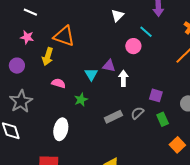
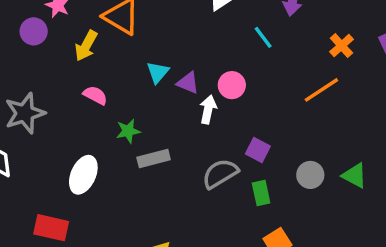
pink circle: (133, 46) -> (232, 85), moved
purple circle: (17, 66) -> (34, 31), moved
cyan triangle: (91, 74) -> (158, 72), moved
gray semicircle: (137, 113) -> (220, 174), size x1.5
gray rectangle: (113, 117) -> (154, 159), moved

